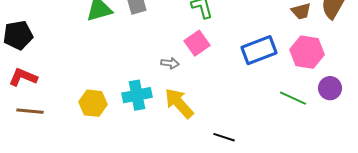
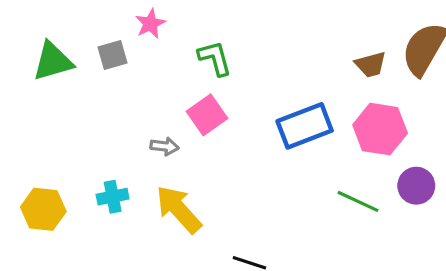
cyan cross: (137, 95) -> (113, 197), size x0.7

